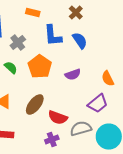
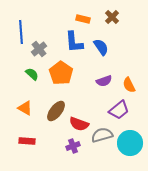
orange rectangle: (33, 12) -> (83, 19), moved
brown cross: (76, 12) -> (112, 17), moved
purple semicircle: (73, 74) -> (104, 81), moved

